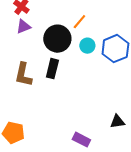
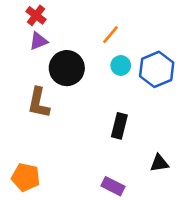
black circle: (57, 39) -> (67, 68), moved
black rectangle: (52, 69) -> (119, 126), moved

